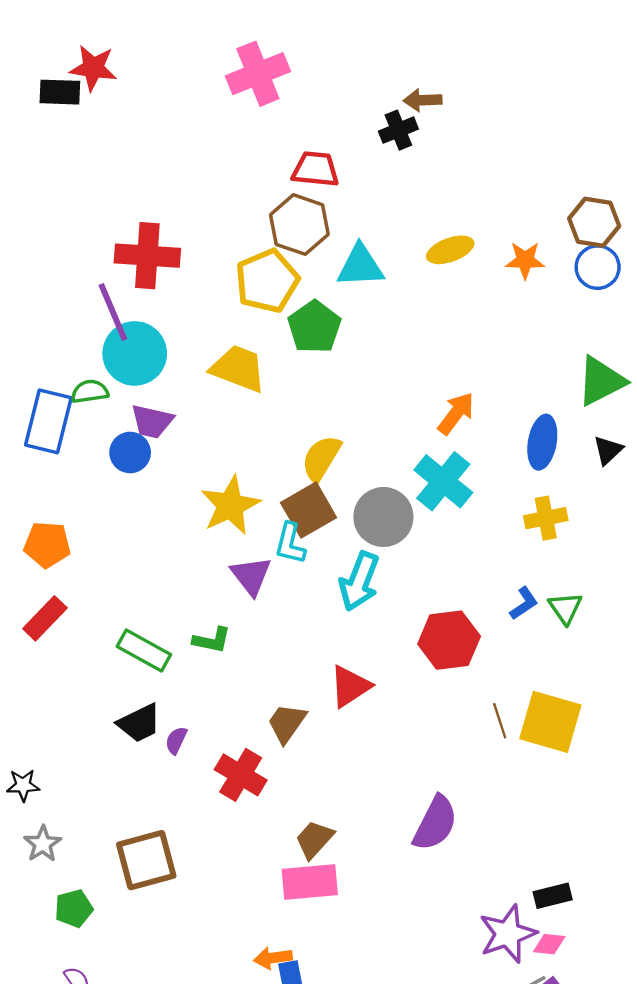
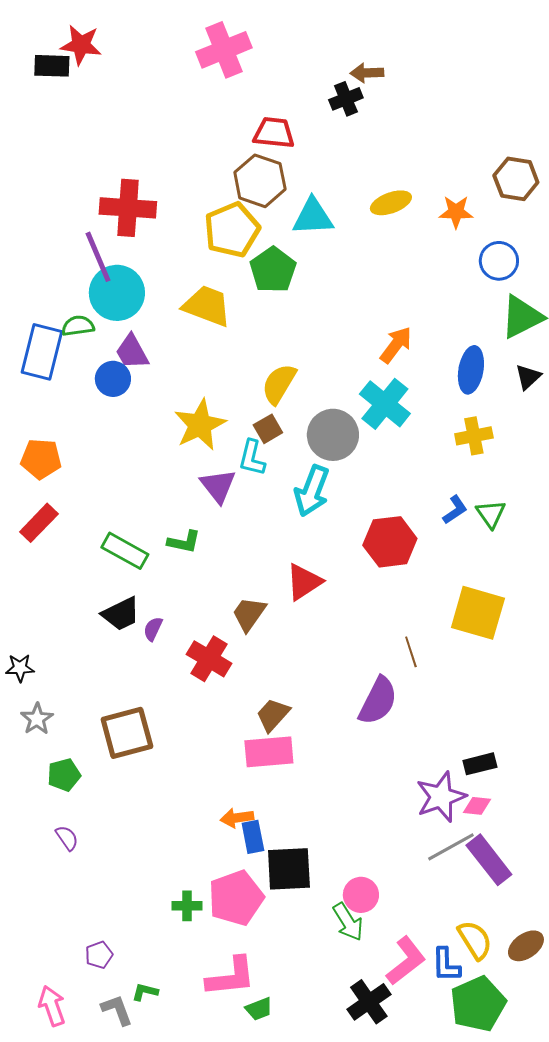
blue circle: (598, 267) -> (499, 261), moved
purple trapezoid: (152, 421) -> (132, 352), turned 48
brown square: (309, 510) -> (268, 429), size x0.6
brown line: (500, 721) -> (411, 652), moved

